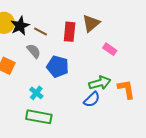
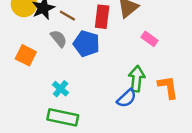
blue pentagon: (58, 67) -> (86, 44), moved
green arrow: (100, 83) -> (137, 79), turned -70

